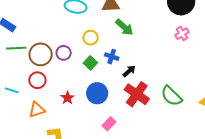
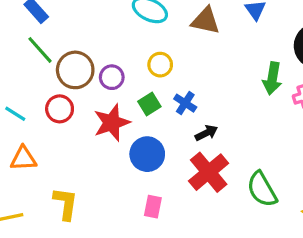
green arrow: (124, 27) -> (272, 78), moved, turned 42
green line: (16, 48) -> (40, 50), turned 36
red star: (67, 98) -> (112, 123), moved, size x1.6
orange triangle: (37, 110) -> (23, 159), moved
pink rectangle: (109, 124) -> (153, 207), turned -48

